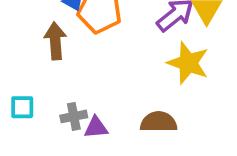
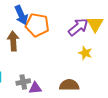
yellow star: (188, 63) -> (85, 53), size x0.6

